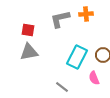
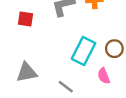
gray triangle: (29, 52) -> (27, 72), moved

